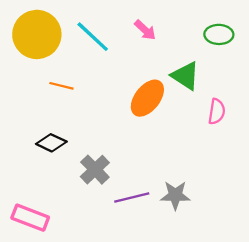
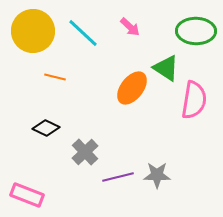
green ellipse: (219, 34) -> (196, 31), size x1.5
pink semicircle: (217, 112) -> (194, 100), size x1.6

